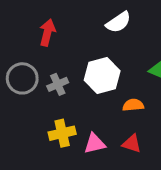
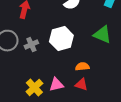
orange semicircle: (133, 105) -> (82, 67), moved
yellow cross: (62, 133) -> (34, 88), moved, turned -30

